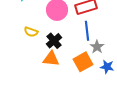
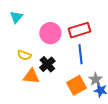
gray star: (97, 47) -> (96, 79), moved
orange triangle: (51, 59) -> (31, 76), moved

